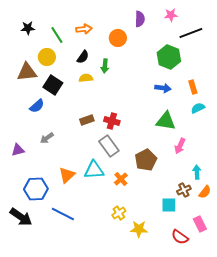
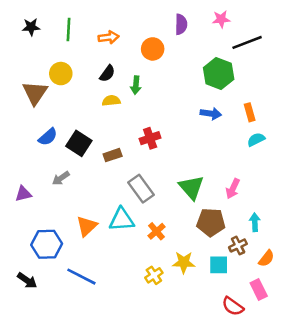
black star: (28, 28) -> (31, 27), moved
green line: (57, 35) -> (69, 30), moved, turned 36
brown triangle: (27, 72) -> (35, 93), turned -50
black square: (53, 85) -> (79, 143), moved
red cross: (112, 121) -> (150, 138), moved, turned -35
green triangle: (166, 121) -> (191, 187), moved, turned 40
brown pentagon: (146, 160) -> (211, 222), moved, turned 30
orange semicircle: (205, 192) -> (266, 258), moved
black arrow: (21, 217) -> (27, 280), size x0.7
yellow star: (139, 229) -> (184, 262), moved

